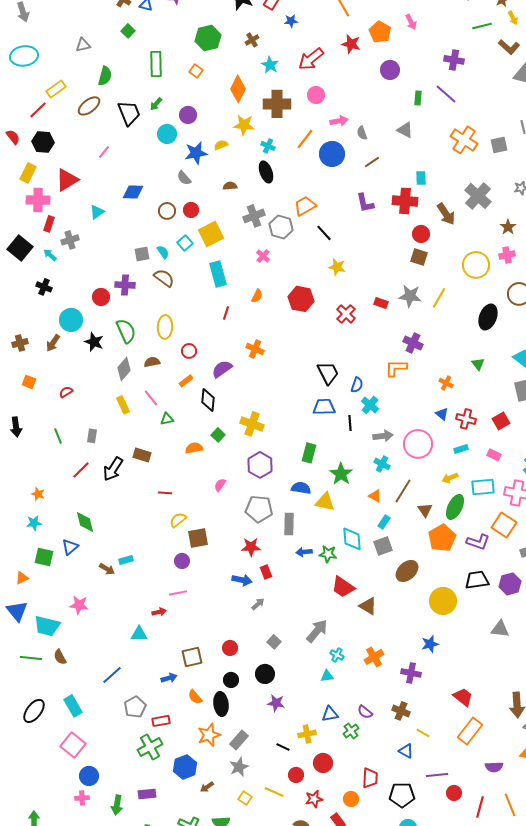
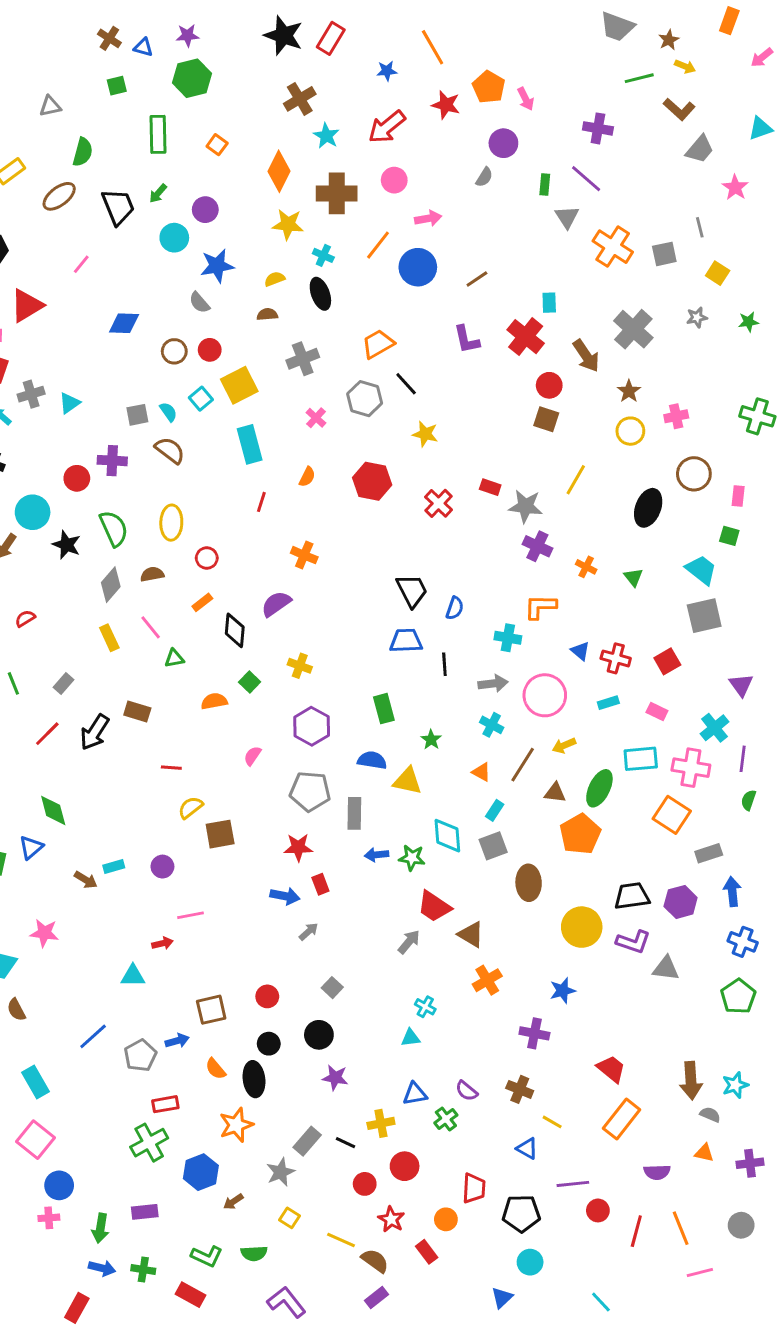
yellow arrow: (513, 18) -> (685, 66), turned -40
blue star: (291, 21) -> (387, 71), moved
pink arrow: (411, 22) -> (526, 99), moved
green square: (128, 31) -> (117, 86), turned 32
green hexagon: (208, 38) -> (192, 78), moved
brown cross: (252, 40) -> (300, 99), size x1.5
gray triangle: (405, 130) -> (567, 217), moved, turned 30
gray semicircle: (362, 133) -> (484, 177), moved, turned -128
yellow semicircle: (221, 145) -> (275, 279), moved
red cross: (405, 201) -> (526, 337), turned 35
cyan triangle: (97, 212) -> (69, 403), moved
gray hexagon: (281, 227) -> (365, 399), moved
brown star: (508, 227) -> (629, 391), moved
yellow circle: (476, 265) -> (630, 431), size x0.7
gray star: (410, 296) -> (526, 506), moved
orange L-shape: (396, 368) -> (540, 607), moved
purple semicircle: (222, 369) -> (276, 604), moved
orange cross: (446, 383) -> (586, 567), moved
cyan cross: (370, 405) -> (508, 638), moved, turned -30
yellow cross: (252, 424) -> (300, 666), size x0.7
gray rectangle: (92, 436) -> (64, 683), turned 32
green rectangle: (309, 453) -> (384, 709), turned -30
green star: (341, 474) -> (431, 740), size x0.6
yellow arrow: (450, 478) -> (564, 745), moved
brown triangle: (425, 510) -> (555, 793), turned -49
purple L-shape: (478, 542) -> (633, 942), moved
purple circle: (182, 561) -> (162, 867), moved
brown ellipse: (407, 571) -> (529, 883), turned -50
gray arrow: (317, 631) -> (409, 942), moved, size x0.7
orange cross: (374, 657) -> (487, 980), moved
gray pentagon: (135, 707) -> (140, 1055), moved
gray rectangle: (239, 740) -> (307, 1141), moved
yellow line: (274, 792) -> (341, 1240), moved
red star: (314, 799) -> (391, 1219), turned -30

